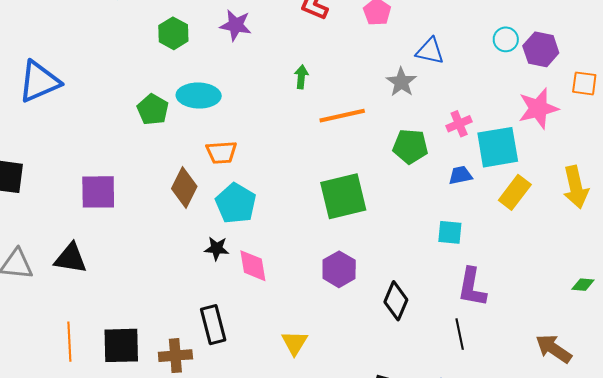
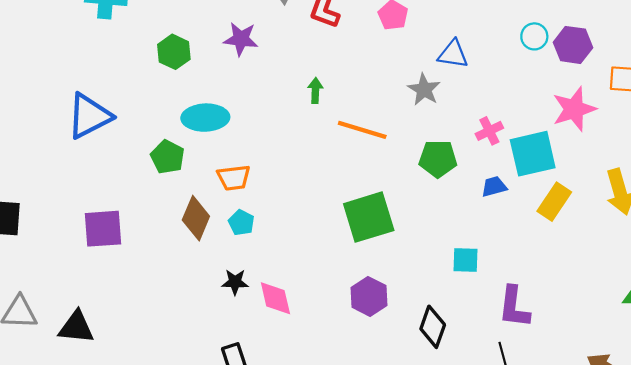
blue triangle: (39, 82) -> (89, 116), moved
green pentagon: (153, 109) -> (167, 157), moved
orange line: (342, 116) -> (362, 130), turned 33
cyan pentagon: (236, 203) -> (241, 223), moved, size x0.6
cyan square: (450, 232) -> (465, 260), moved
black triangle: (71, 258) -> (76, 327), moved

